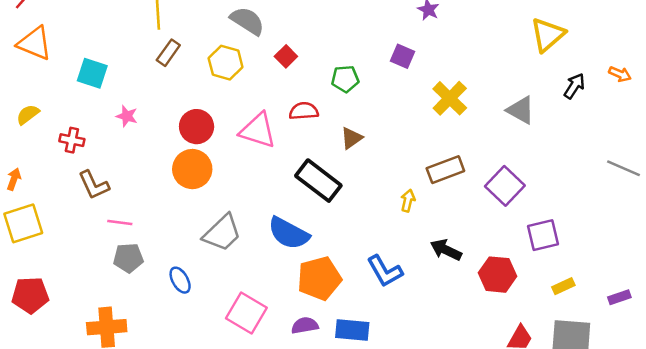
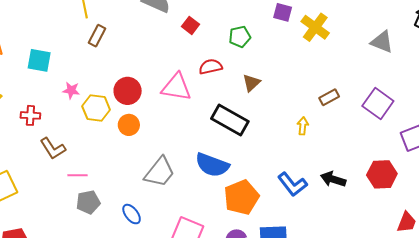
yellow hexagon: (226, 63) -> (96, 108), moved
yellow cross: (450, 98) -> (315, 27), moved
orange circle: (192, 169) -> (129, 125), size x0.7
brown rectangle: (445, 170) -> (329, 97), size x0.7
black arrow: (446, 250) -> (333, 179), moved

